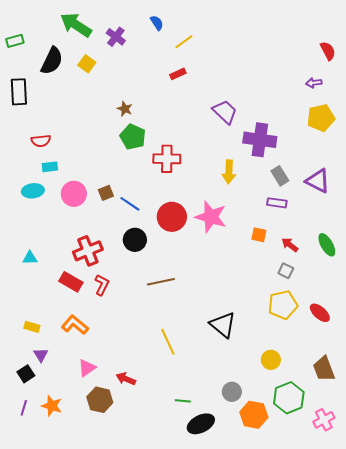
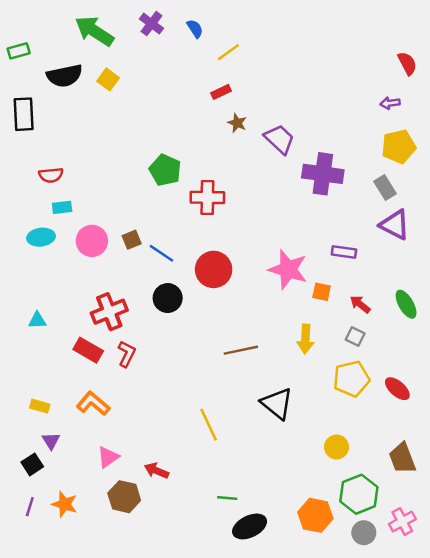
purple cross: (116, 37) -> (151, 24), moved
black semicircle: (52, 61) -> (65, 76), turned 52
brown star: (125, 109) -> (237, 123), moved
yellow arrow: (229, 172) -> (305, 339), moved
gray rectangle: (280, 176) -> (385, 187), moved
pink star: (211, 217) -> (288, 269), moved
brown line: (161, 282) -> (241, 350), moved
gray circle: (232, 392) -> (364, 533), moved

